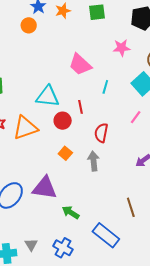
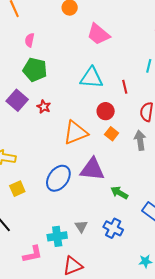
pink trapezoid: (80, 64) -> (98, 34), moved
red circle: (63, 121) -> (106, 111), moved
orange triangle: (25, 128) -> (76, 133), moved

